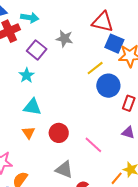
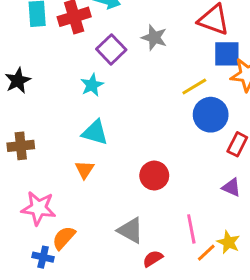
blue square: (114, 44) -> (227, 54), turned -30
red circle: (59, 133) -> (154, 176), moved
pink line: (93, 145) -> (191, 229), moved, turned 30

